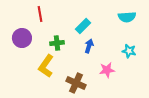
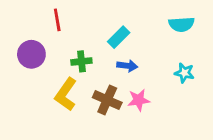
blue arrow: (89, 46) -> (127, 66), turned 80
pink star: (107, 70) -> (139, 100), moved
brown cross: (76, 83) -> (107, 100), moved

